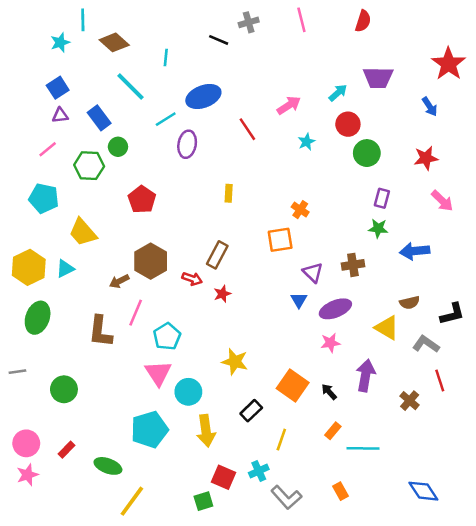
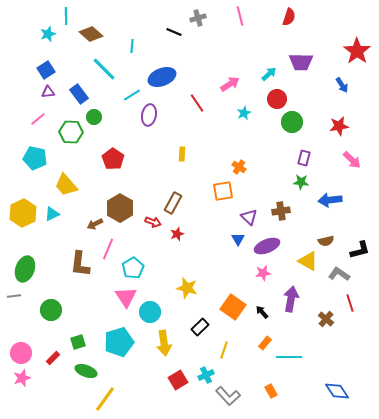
green ellipse: (38, 318) -> (25, 269), moved
red square: (224, 477) -> (178, 380), turned 36
green square: (203, 501) -> (78, 342), moved

